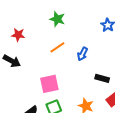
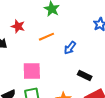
red star: (18, 35) -> (18, 26), moved

